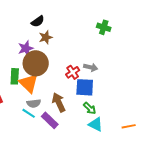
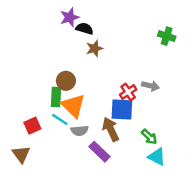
black semicircle: (38, 21) -> (85, 29), turned -128
purple star: (26, 48) -> (70, 17), moved
brown circle: (36, 63) -> (66, 81), moved, size x0.6
blue square: (85, 87) -> (122, 109), moved
cyan line: (29, 113) -> (60, 119), moved

